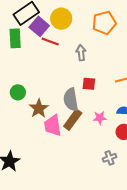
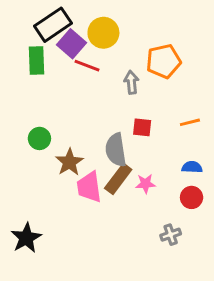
orange pentagon: (104, 23) -> (164, 61), moved
pink star: (100, 118) -> (146, 184), moved

